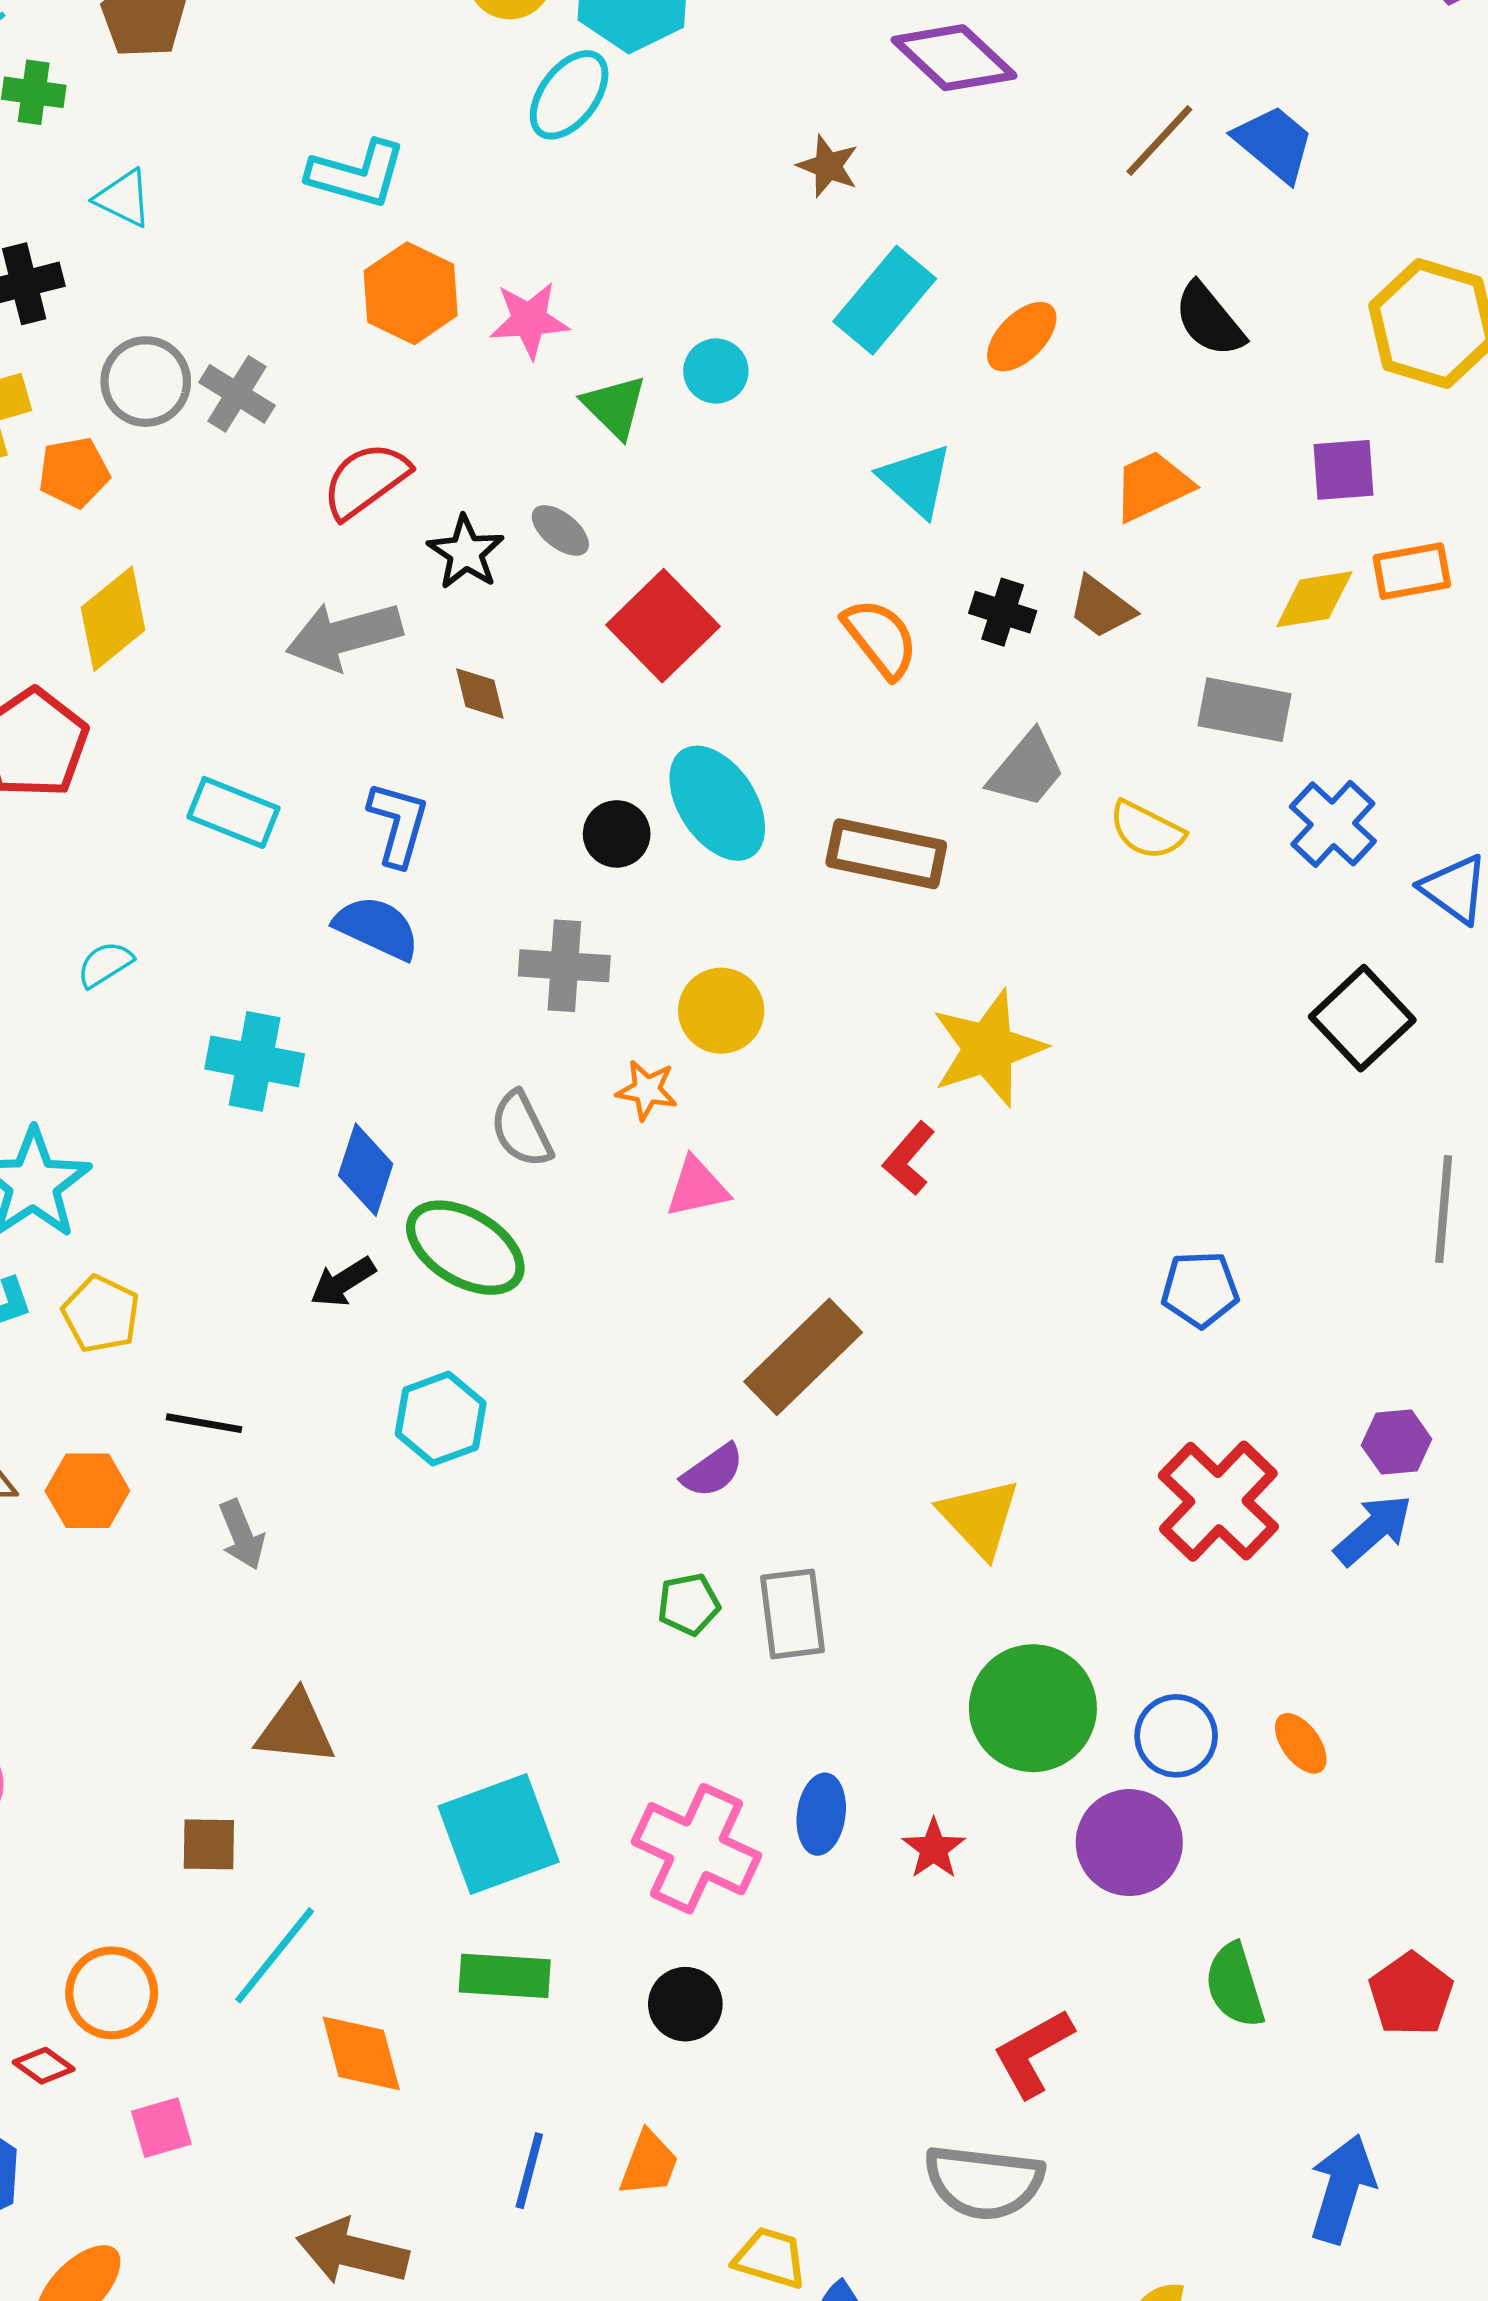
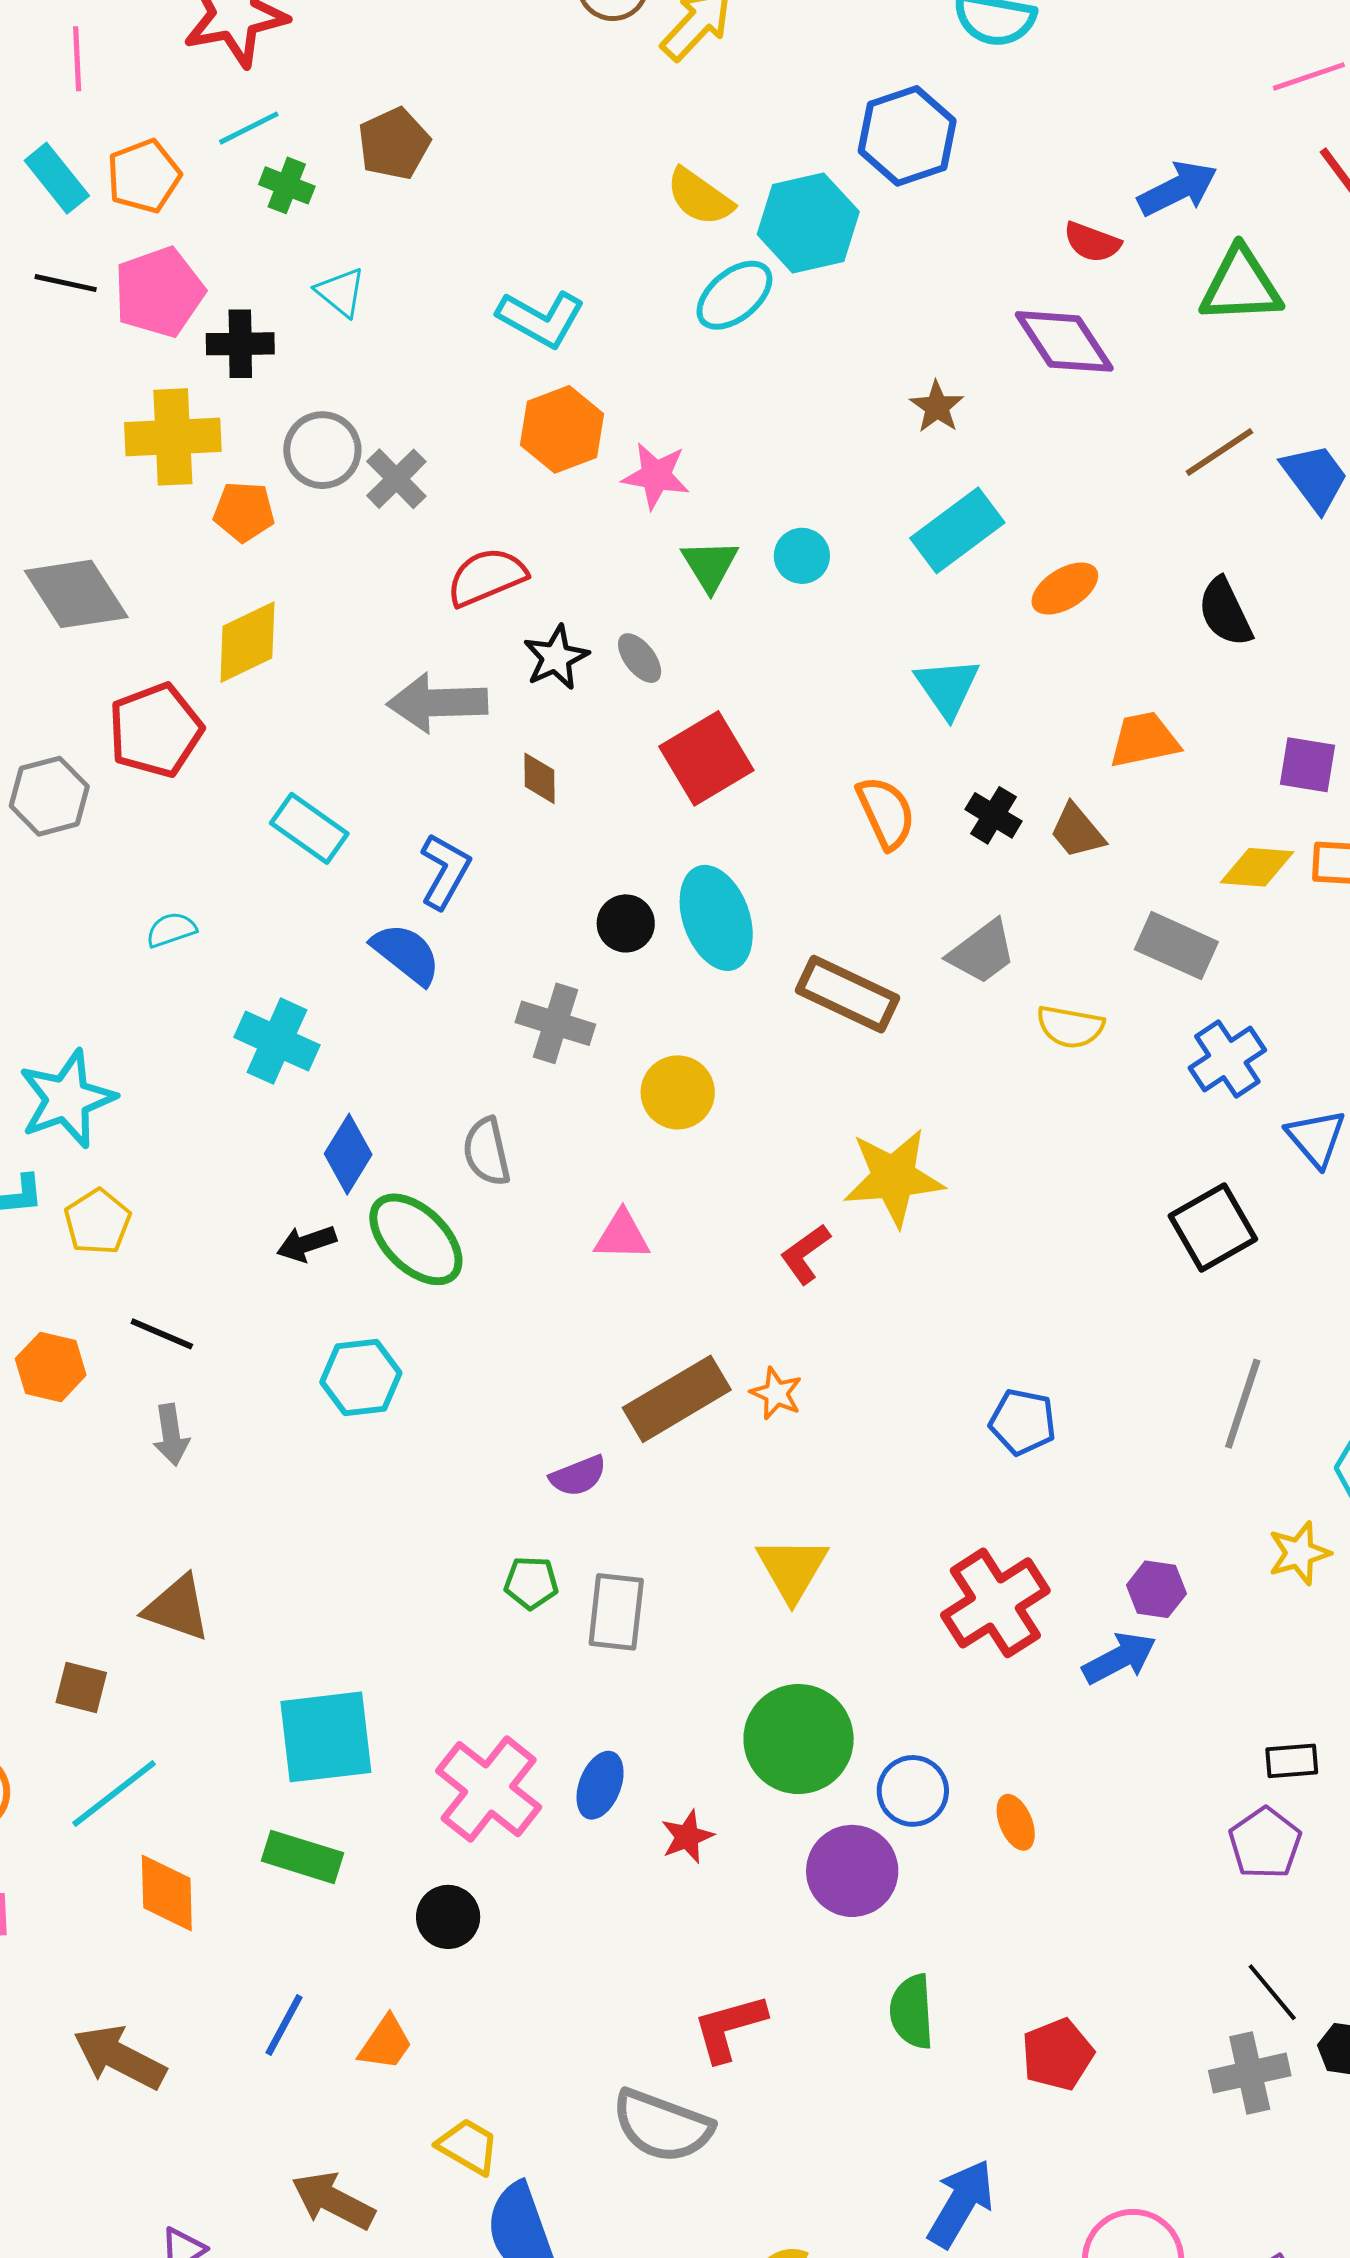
yellow semicircle: (1147, 830) -> (1070, 1027), turned -30
orange star: (647, 1090) -> (776, 1393), moved

